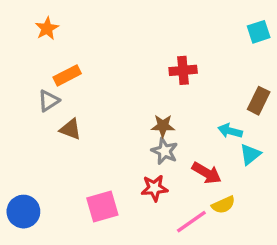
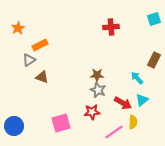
orange star: (47, 28) -> (18, 28), moved
red cross: (183, 70) -> (111, 27), moved
cyan arrow: (230, 131) -> (137, 78), turned 32
cyan triangle: (250, 154) -> (142, 100), moved
yellow semicircle: (223, 205) -> (133, 122), turned -64

